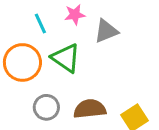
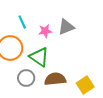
pink star: (75, 15) -> (45, 31), moved
green triangle: (66, 58) -> (39, 57), moved

